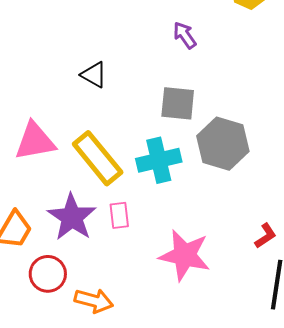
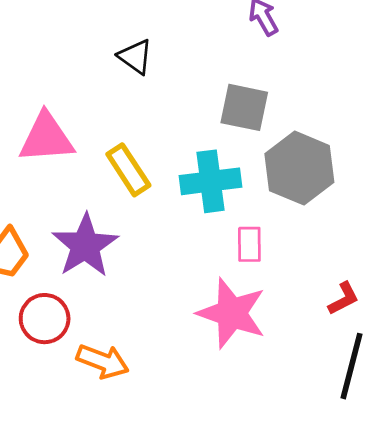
yellow rectangle: (98, 158) -> (128, 170), size x0.7
pink rectangle: (119, 215) -> (249, 244), moved

